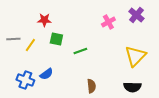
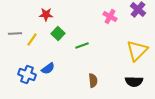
pink cross: (108, 22) -> (110, 16), turned -32
green square: (56, 39) -> (58, 34), turned 32

